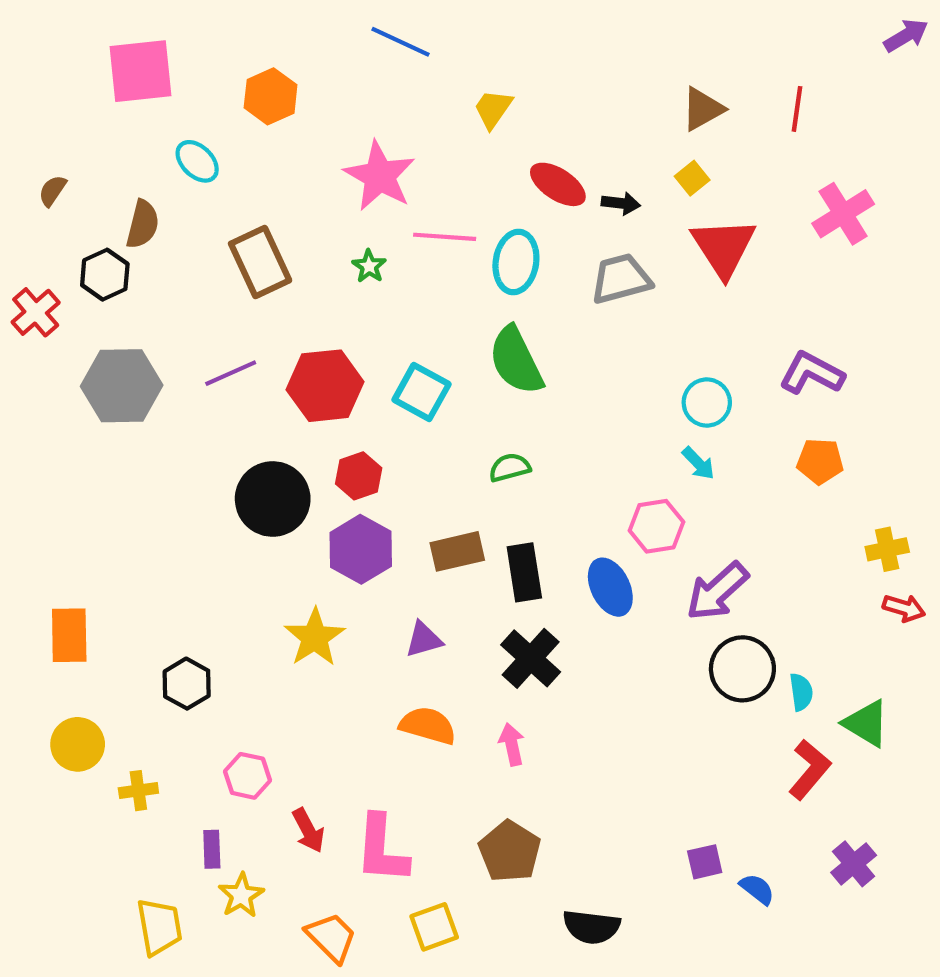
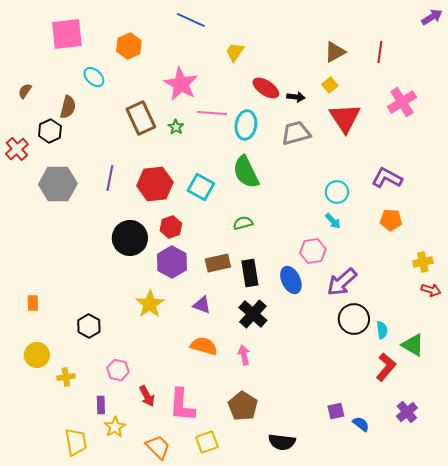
brown rectangle: (260, 262) -> (141, 118), moved
purple line: (231, 373) -> (110, 178), turned -55
orange rectangle: (69, 635) -> (33, 303), size x0.6
purple triangle: (424, 640) -> (202, 305), turned 36

